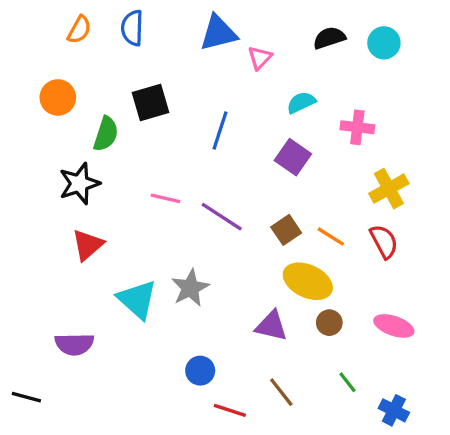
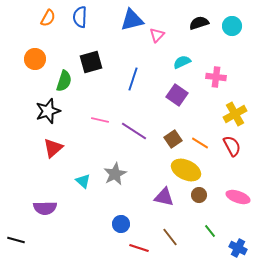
cyan triangle: (137, 299) -> (83, 181), size x0.6

